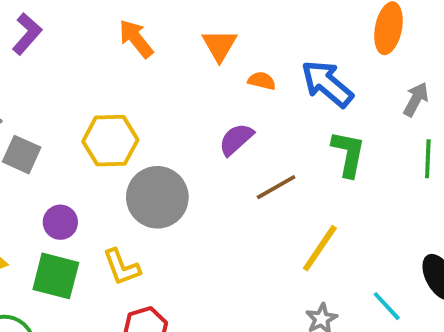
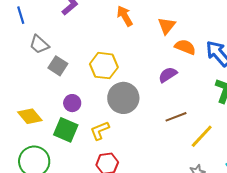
orange semicircle: (262, 81) -> (185, 47), size x1.5
brown line: (276, 187) -> (176, 117), moved
yellow L-shape: (122, 267) -> (100, 131), turned 80

